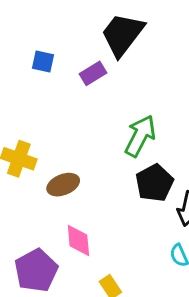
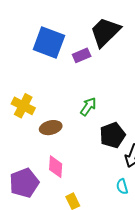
blue square: (43, 61) -> (49, 43), size x2.0
green arrow: (140, 136) -> (88, 107), moved, size x0.7

